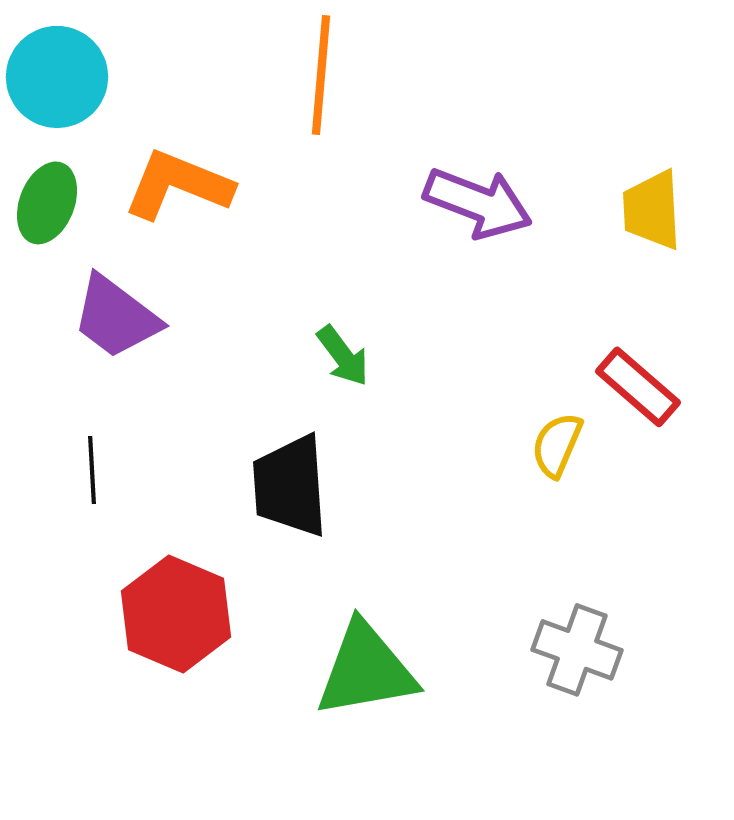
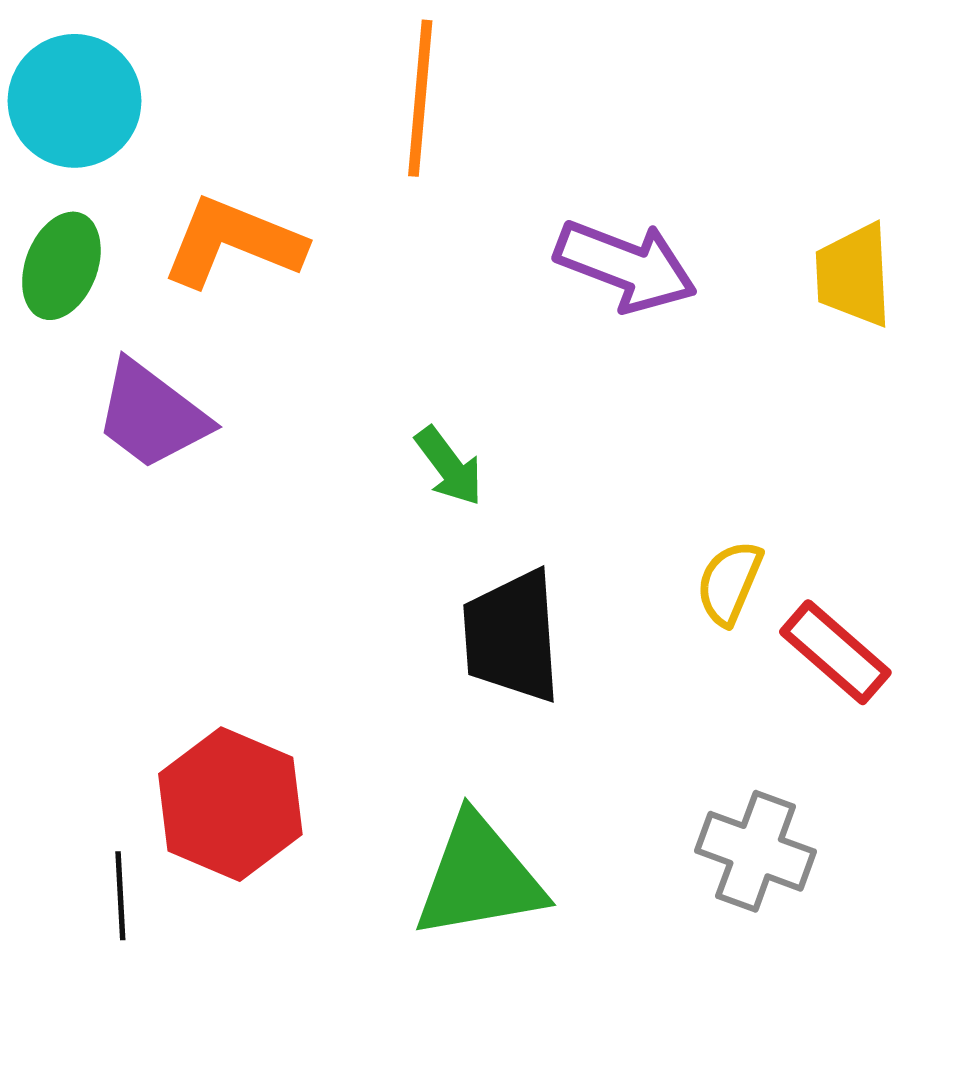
red rectangle: (638, 387) -> (835, 652), moved
black line: (92, 470) -> (120, 896), moved
black trapezoid: (290, 486) -> (512, 636), moved

